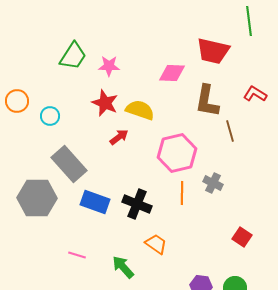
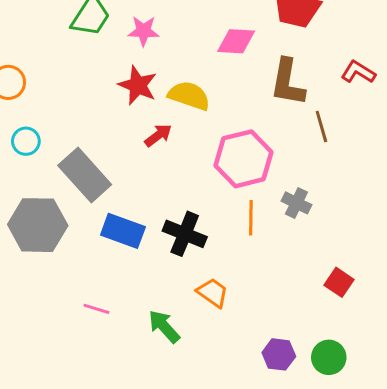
cyan circle: (50, 116) -> (26, 141), moved

